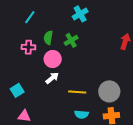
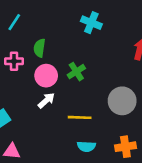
cyan cross: (80, 14) -> (91, 23), moved, turned -35
green cross: (71, 40) -> (76, 72), moved
gray circle: (109, 91) -> (122, 101), moved

